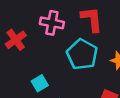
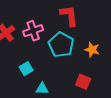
pink cross: (52, 23) -> (33, 31), moved, turned -30

